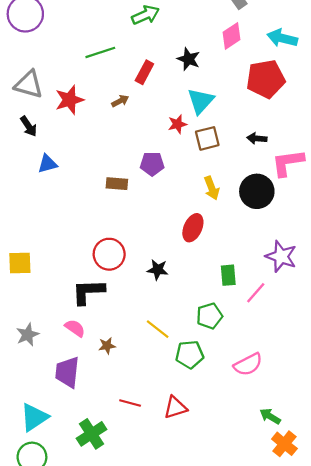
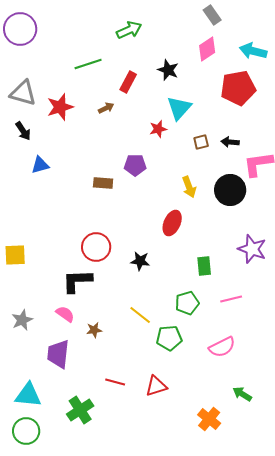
brown square: (207, 138) -> (201, 142), moved, size x0.7
pink line: (256, 293) -> (231, 299), moved, turned 35
cyan triangle: (34, 417) -> (28, 395), turned 40
orange cross: (284, 444) -> (209, 419), moved

